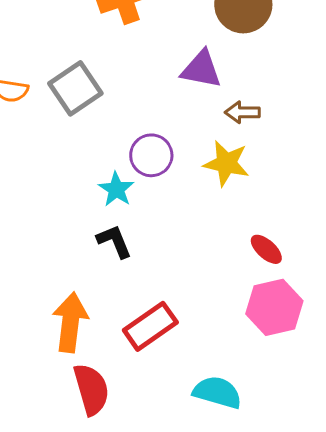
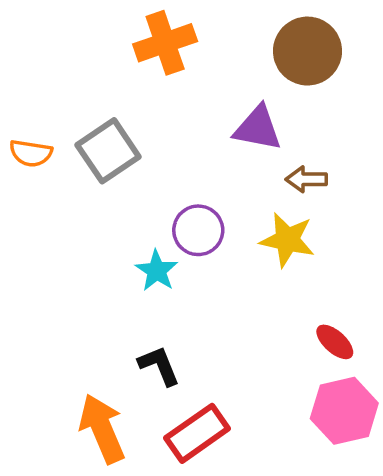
black L-shape: (114, 241) -> (159, 366), moved
orange arrow: (70, 322) -> (102, 429), turned -30

